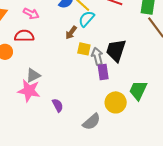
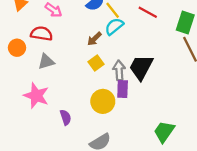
yellow square: (84, 49) -> (96, 63), moved, turned 32
gray triangle: (33, 75) -> (46, 61), moved
green trapezoid: (138, 90) -> (164, 132), moved
yellow circle: (116, 102) -> (103, 101), moved

